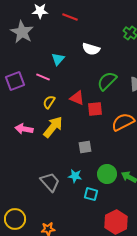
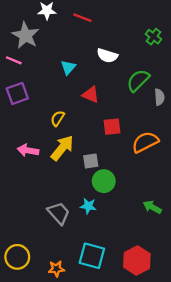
pink line: (43, 77) -> (14, 60), moved
green semicircle: (107, 81) -> (138, 80), moved
red triangle: (77, 98) -> (91, 95), moved
gray square: (85, 147) -> (91, 161), moved
green circle: (107, 174) -> (104, 181), moved
cyan square: (91, 194) -> (92, 256), moved, size x1.6

